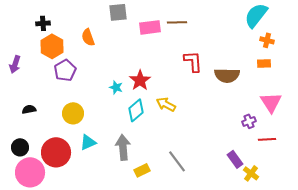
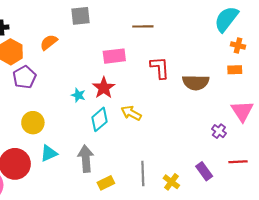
pink rectangle: (150, 27) -> (114, 56), moved
orange semicircle: (88, 37) -> (49, 42), turned 72
purple cross: (249, 121) -> (219, 131), turned -32
red line: (267, 139) -> (238, 162), moved
gray line: (177, 161) -> (143, 173), turned 35
yellow cross: (251, 173) -> (171, 182), moved

